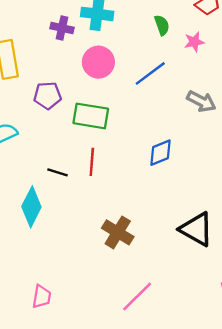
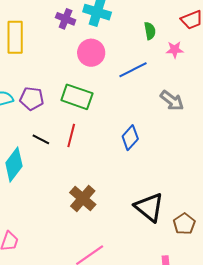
purple pentagon: (47, 96) -> (32, 99), moved
blue diamond: (160, 153) -> (130, 138), turned -35

